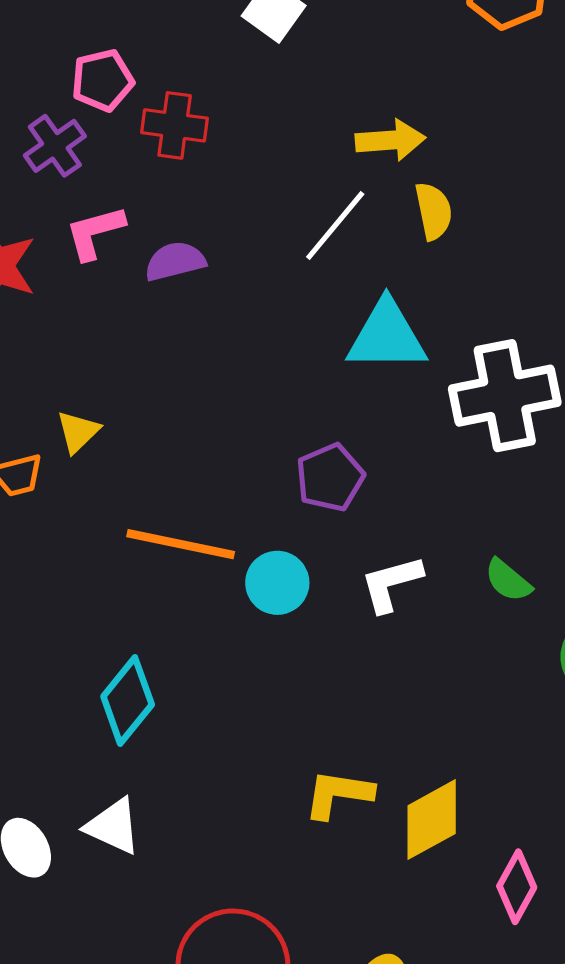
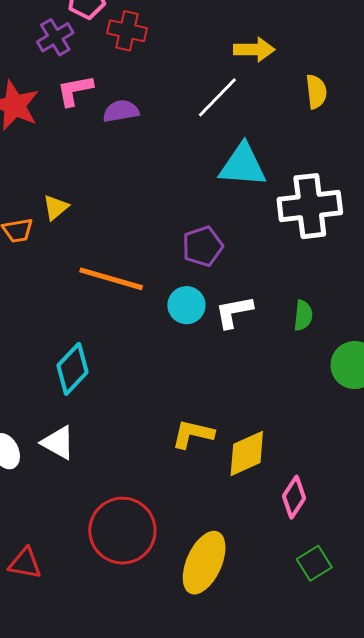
yellow semicircle: (434, 211) -> (316, 92), moved
green semicircle: (508, 580) -> (303, 315), turned -128
cyan circle: (277, 583) -> (186, 305), moved

